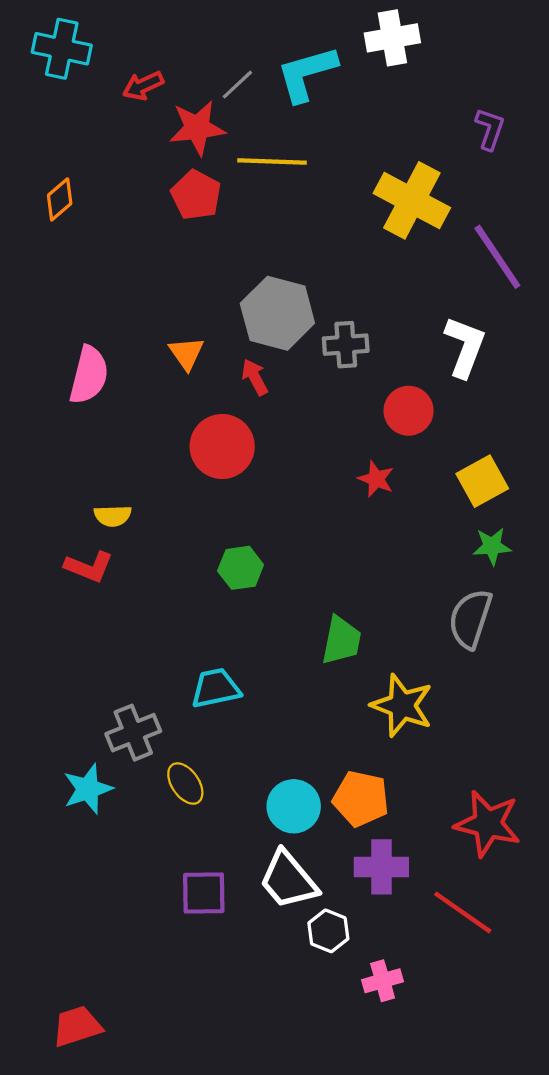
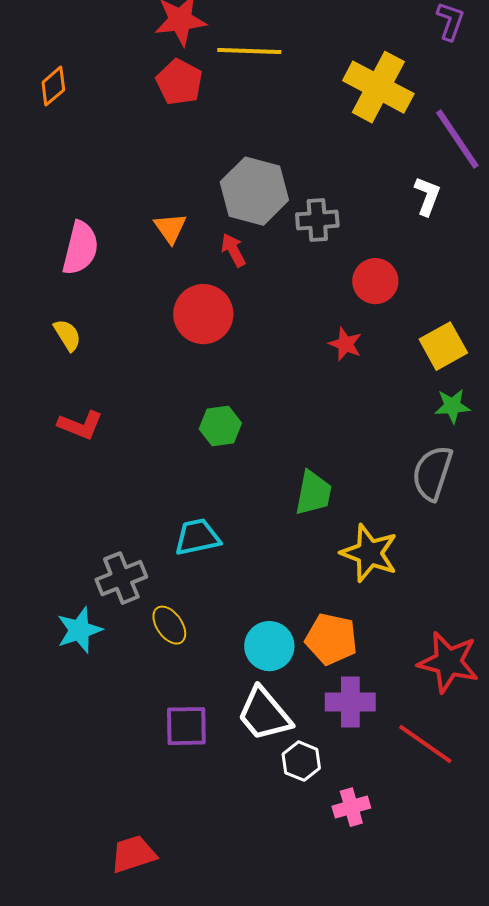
white L-shape: (465, 347) -> (427, 196), moved, size x0.7
yellow semicircle: (113, 516) -> (67, 335), moved, turned -120
red trapezoid: (77, 1026) -> (133, 854), moved

